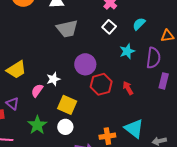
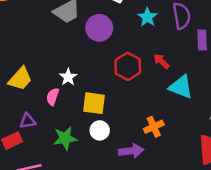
purple circle: (85, 64) -> (99, 28), moved
purple triangle: (13, 104) -> (28, 121), turned -32
green star: (37, 125) -> (65, 138), turned -30
cyan triangle: (134, 129) -> (181, 87), moved

